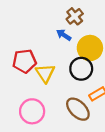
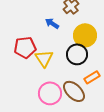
blue arrow: (64, 35) -> (52, 23), moved
pink circle: (32, 111) -> (50, 93), moved

